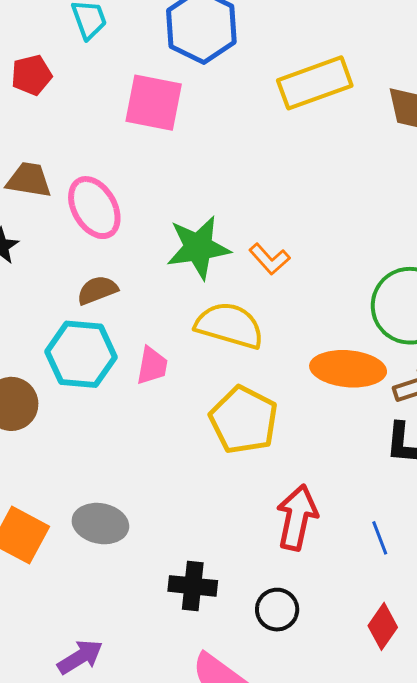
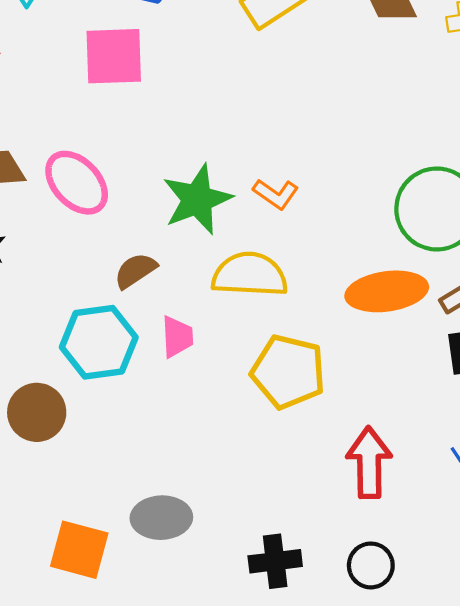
brown semicircle: (97, 290) -> (135, 271), moved

